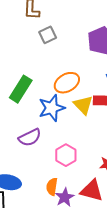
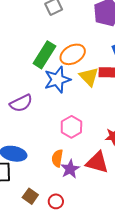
green rectangle: (21, 89) -> (44, 55), moved
purple semicircle: (30, 138) -> (21, 103), moved

